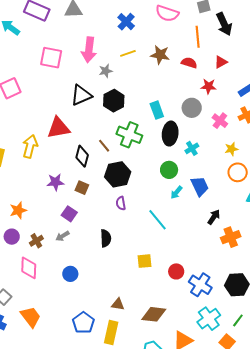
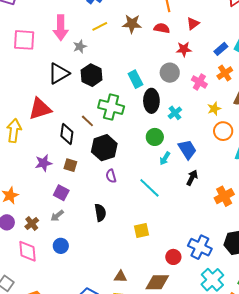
black arrow: (214, 217) -> (192, 178), moved
red circle: (176, 271) -> (173, 257), moved
blue circle: (70, 274) -> (61, 246), moved

